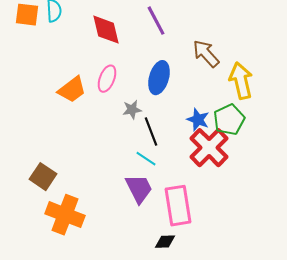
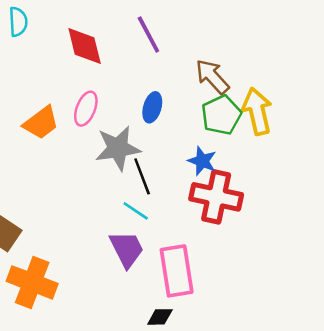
blue ellipse: (159, 78) -> (152, 107), size x0.7
gray star: (132, 110) -> (118, 148), size x1.8
green pentagon: (229, 120) -> (221, 115), moved
red cross: (209, 148) -> (216, 197), turned -33

